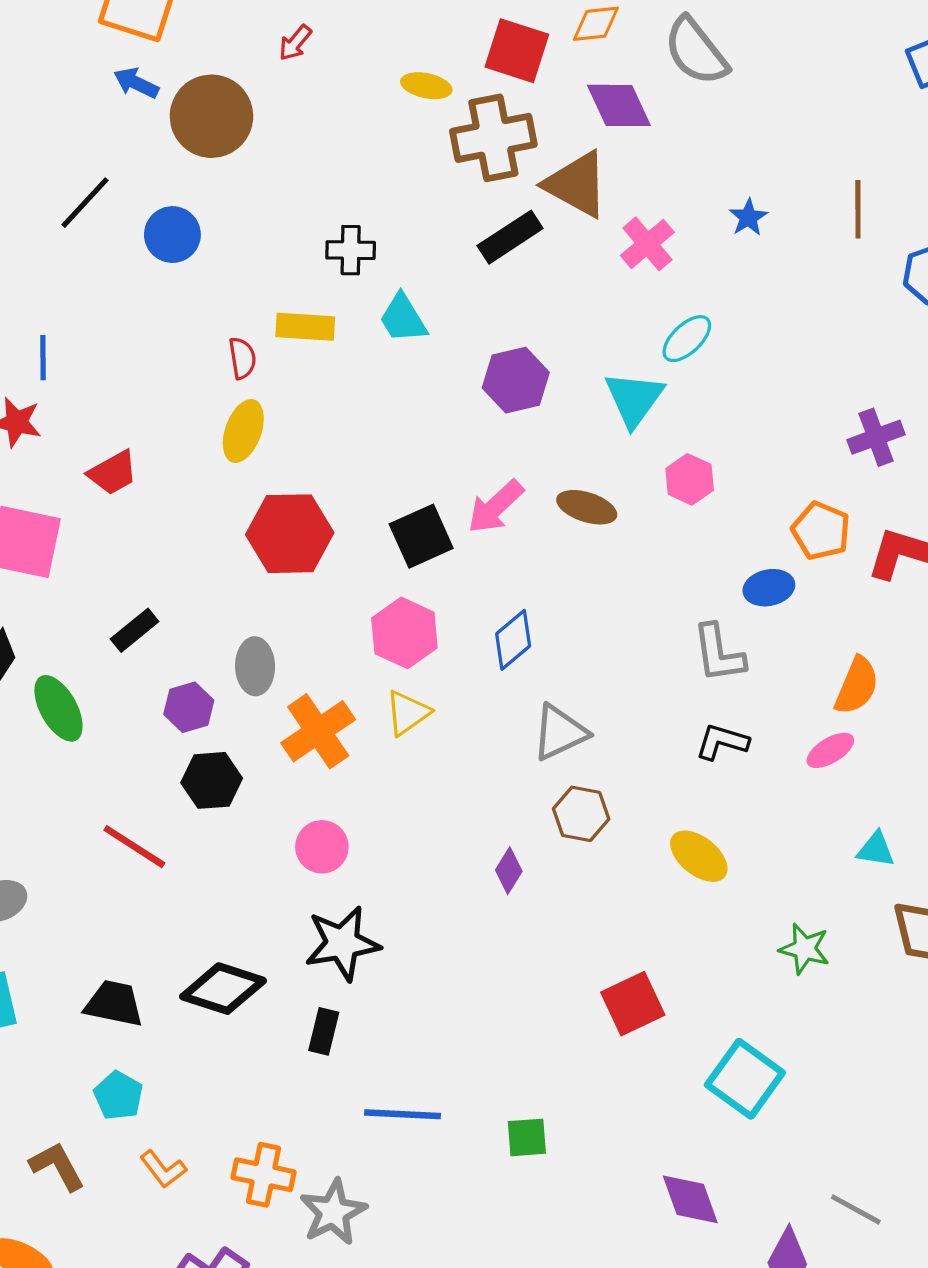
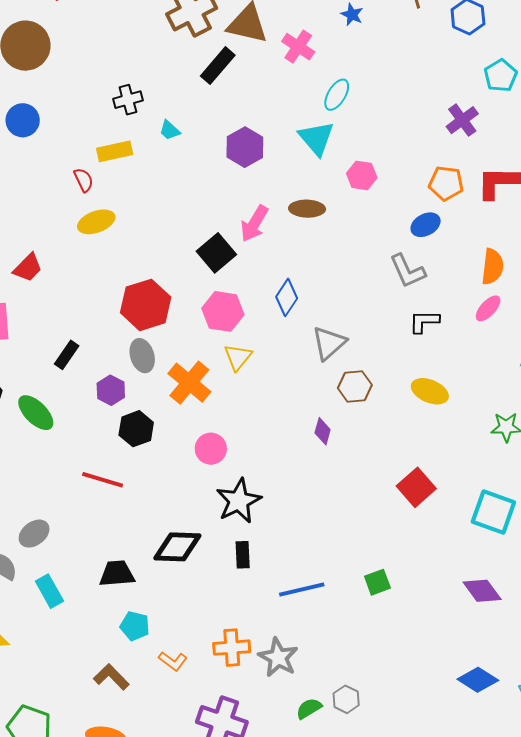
cyan trapezoid: (403, 318) -> (170, 130), size x0.7
yellow ellipse: (243, 431) -> (96, 222), turned 66
red hexagon: (290, 534) -> (146, 305), moved

